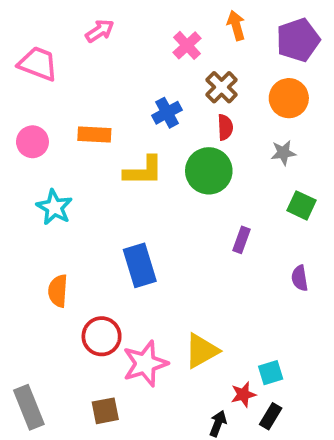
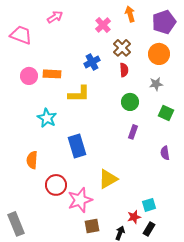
pink circle: (32, 142) -> (29, 76), moved
green circle: (209, 171) -> (130, 102), moved, size x0.7
cyan star: (54, 207) -> (47, 118), moved
yellow triangle: (202, 351) -> (108, 179), moved
brown square: (105, 411) -> (92, 226), moved

